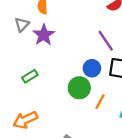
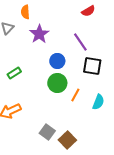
purple star: (44, 35) -> (39, 34), moved
blue circle: (92, 68) -> (57, 61), moved

